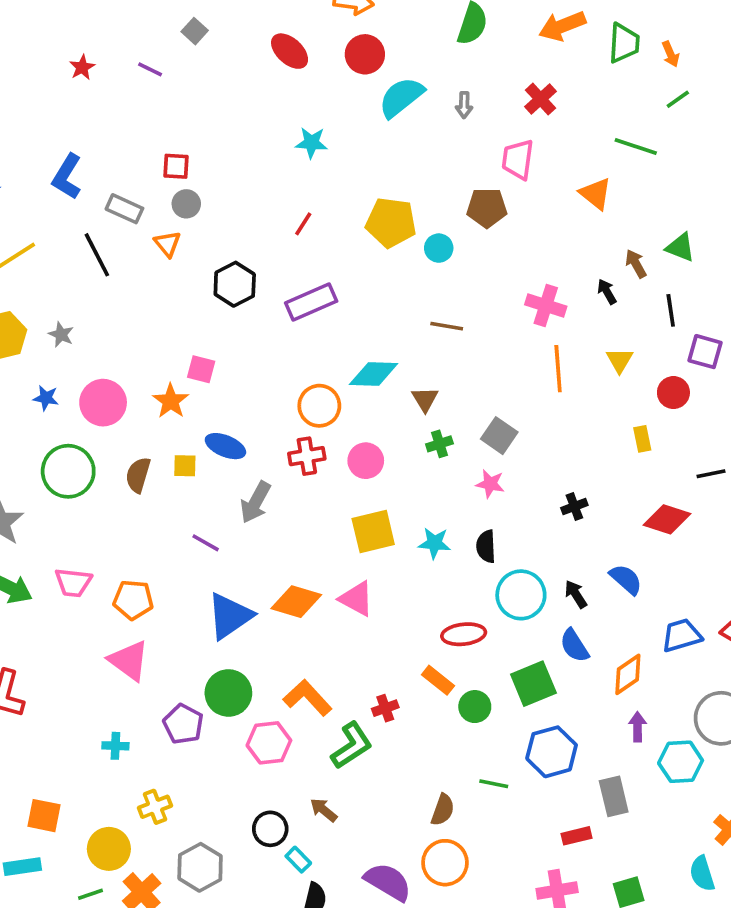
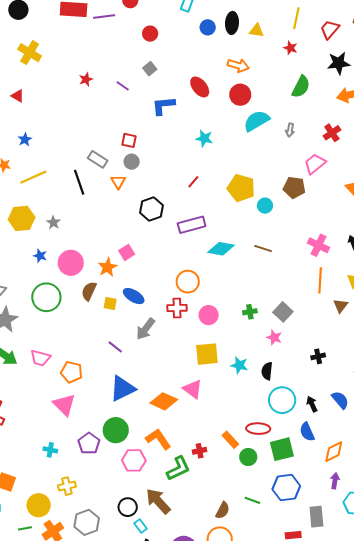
pink trapezoid: (518, 159) -> (315, 164), turned 35
blue L-shape: (67, 177) -> (163, 106), moved, turned 45
pink square: (201, 369) -> (127, 252), turned 35
cyan diamond: (374, 374) -> (221, 249), moved
brown triangle: (425, 399) -> (340, 306), moved
brown semicircle: (138, 475) -> (89, 291), moved
orange diamond: (296, 602) -> (164, 401), moved
red ellipse: (464, 634) -> (258, 429), moved
brown arrow: (324, 810) -> (158, 501), size x1.8

